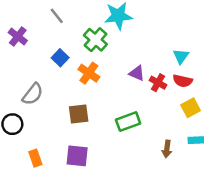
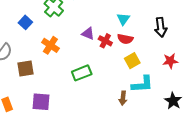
orange cross: (89, 73) -> (50, 45), moved
brown square: (79, 114) -> (25, 68), moved
brown arrow: (167, 149) -> (123, 98), moved

